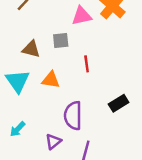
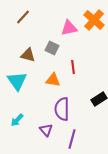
gray square: (61, 40) -> (52, 48), turned 32
orange triangle: (51, 80) -> (53, 80), moved
purple triangle: (53, 141) -> (46, 130), turned -32

